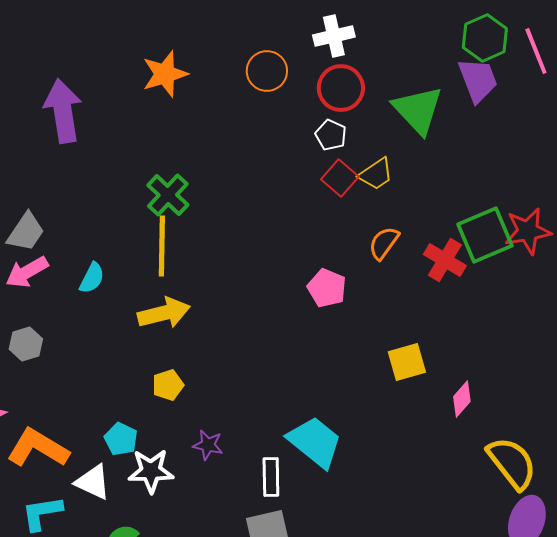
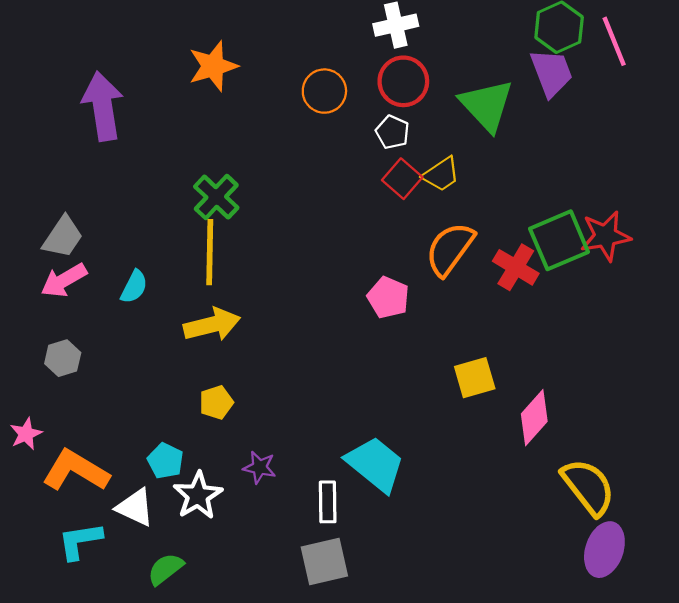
orange circle: (267, 71) -> (324, 91), moved
orange semicircle: (384, 243) -> (450, 249), size x1.5
pink diamond: (462, 399) -> (534, 418), size x1.4
white star: (151, 471) -> (198, 495), turned -30

